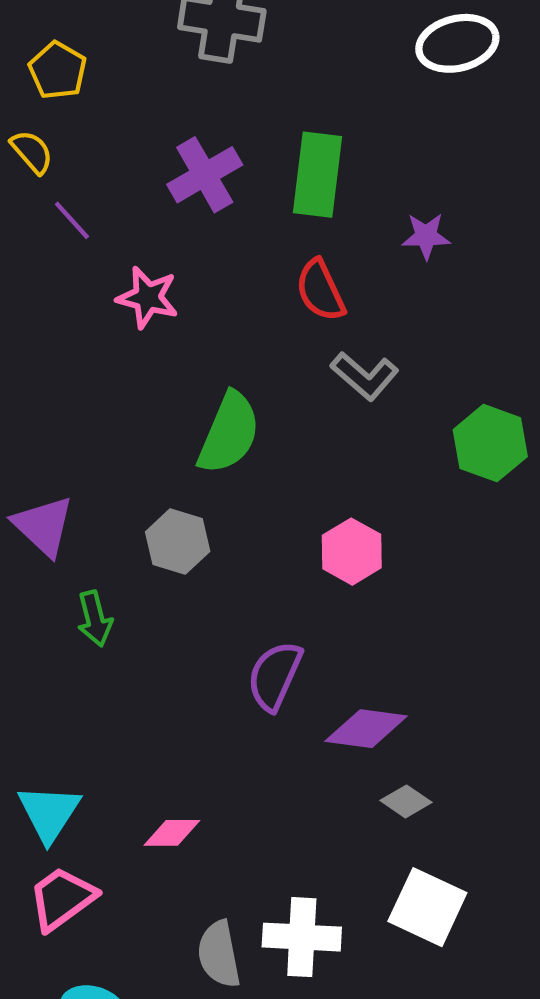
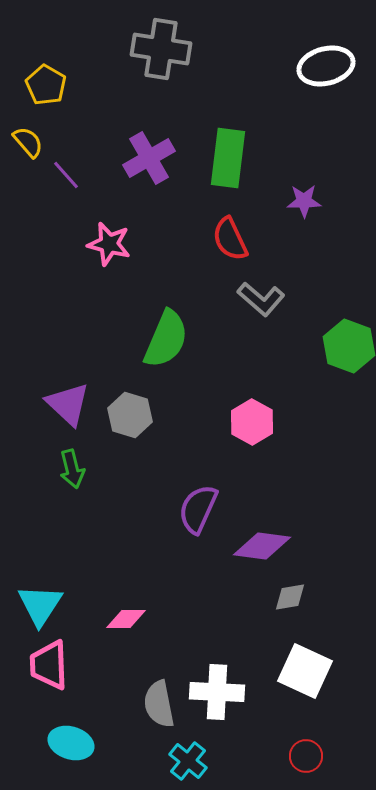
purple line: (72, 220) -> (66, 175), moved
purple triangle: (43, 526) -> (68, 404), moved
gray diamond: (406, 801) -> (290, 597), turned -44
pink trapezoid: (62, 899) -> (49, 665), turned -56

